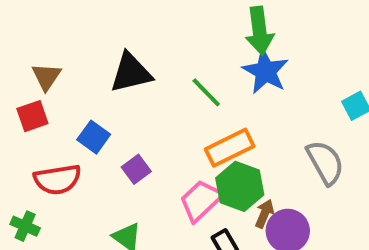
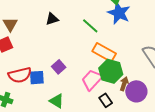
black triangle: (131, 73) -> (52, 19), size x0.6
blue square: (94, 137) -> (37, 78), moved, turned -35
orange rectangle: (230, 148) -> (104, 52), turned 60

